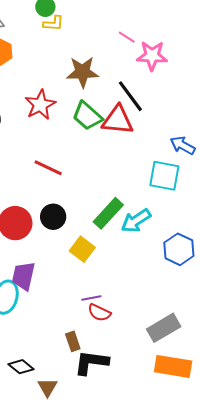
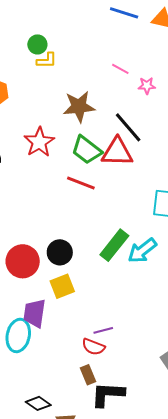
pink star: (152, 56) -> (147, 86), size x0.6
red line: (48, 168) -> (81, 183), moved
yellow square: (82, 249) -> (62, 286), moved, turned 35
red semicircle: (99, 313) -> (93, 347), moved

